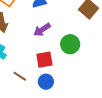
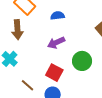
red square: (44, 60) -> (54, 73), turned 30

